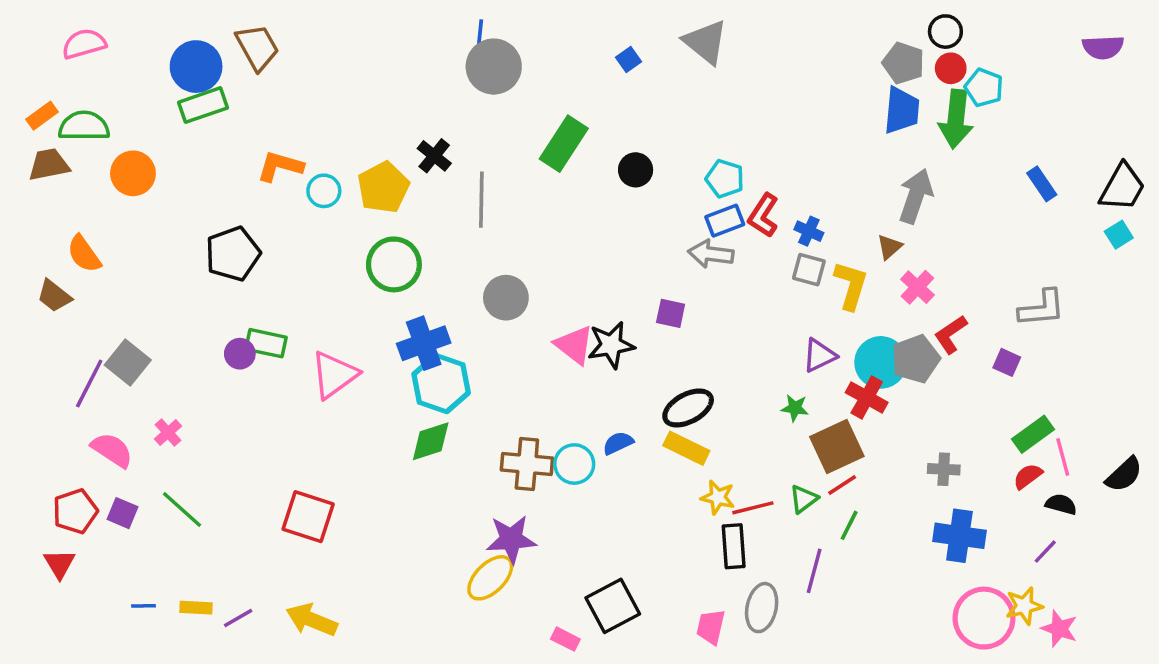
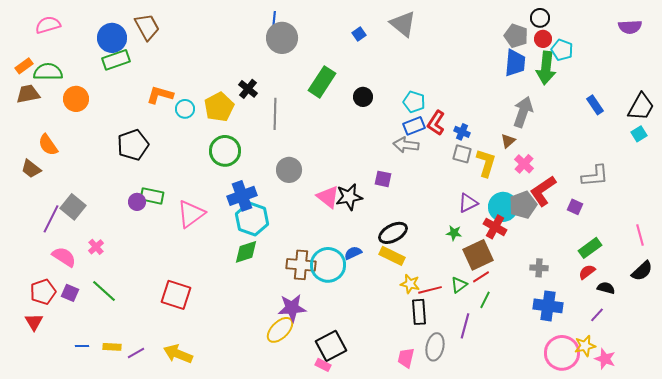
red L-shape: (951, 334) -> (543, 191), size x1.4
pink line: (1063, 457) -> (640, 235), moved
cyan circle: (574, 464) -> (328, 265), size x1.5
black square: (613, 606) -> (331, 346), moved

